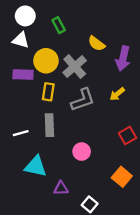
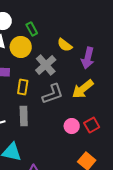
yellow circle: (46, 61) -> (21, 47), moved
yellow arrow: (117, 94) -> (83, 89), size x1.6
pink circle: (82, 152) -> (72, 126), moved

